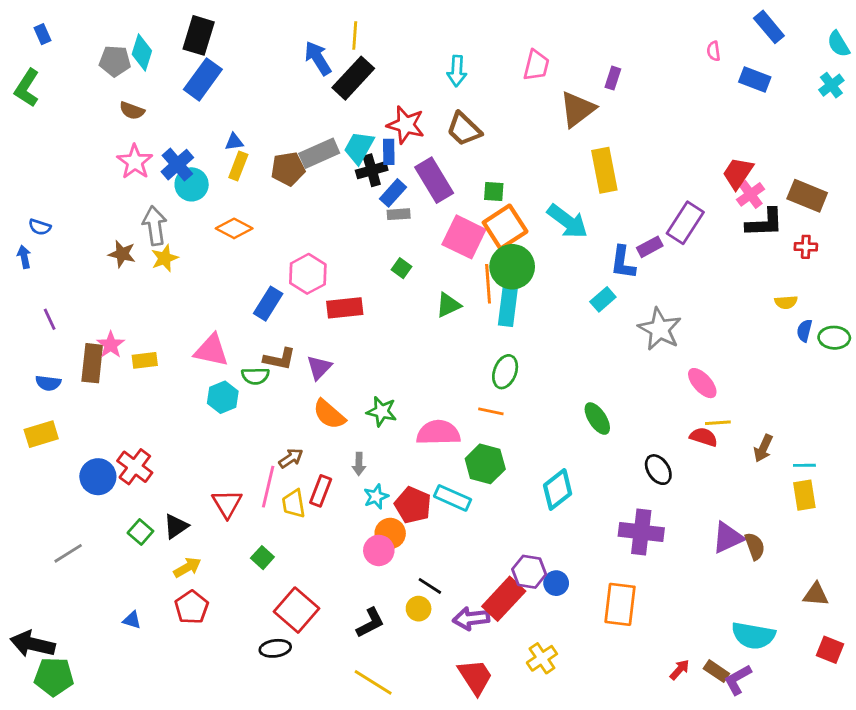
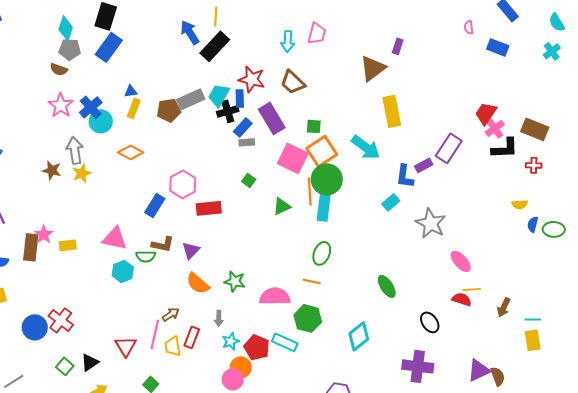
gray pentagon: (115, 61) -> (70, 49), moved
pink trapezoid: (536, 65) -> (317, 33), moved

